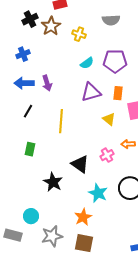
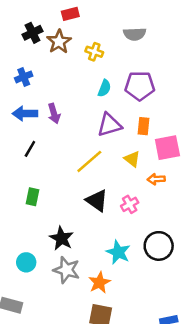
cyan semicircle: (87, 63) -> (104, 88), turned -32
yellow line: (61, 121) -> (89, 161), moved, turned 45
orange arrow: (128, 144) -> (156, 179), moved
black triangle: (80, 164) -> (97, 201), moved
cyan circle: (31, 216) -> (26, 262), moved
gray star: (52, 236) -> (67, 270), moved, turned 30

